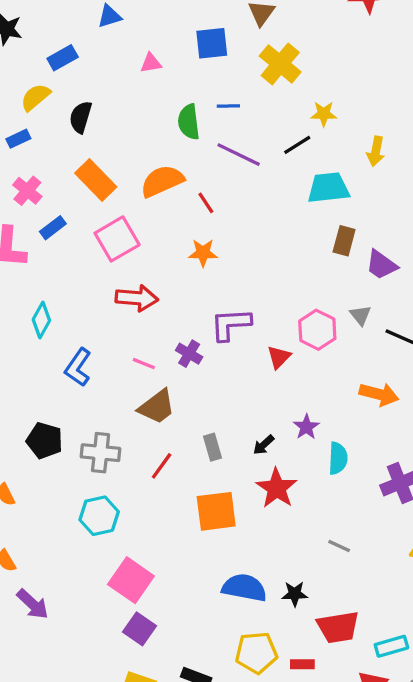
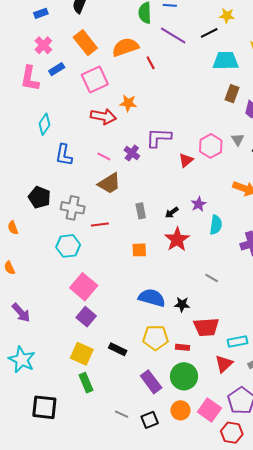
orange star: (203, 253) -> (128, 103), moved
blue L-shape: (78, 367) -> (64, 155), turned -30
red line: (162, 466) -> (100, 224), moved, turned 42
orange square: (216, 511) -> (139, 250), size x0.6
purple arrow: (33, 604) -> (21, 313), moved

